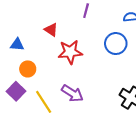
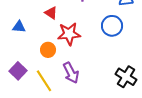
orange circle: (28, 69) -> (48, 50), moved
purple arrow: (72, 93) -> (71, 73), turned 30

